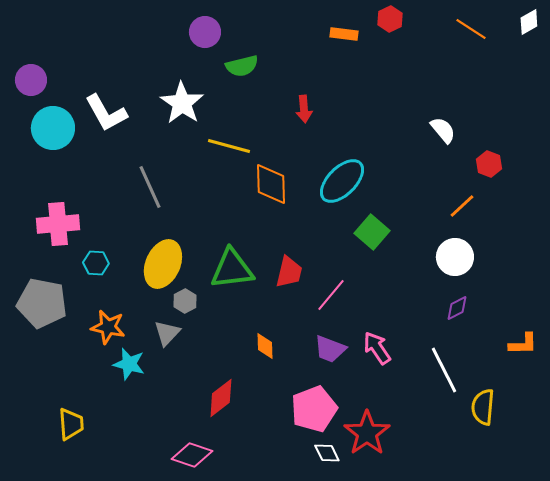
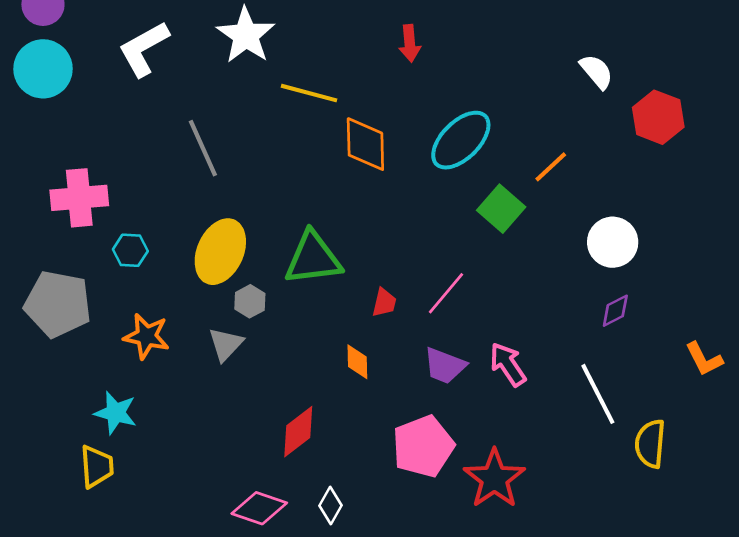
white L-shape: (106, 113) -> (144, 49), turned 90
cyan circle: (53, 128) -> (43, 69), moved
red hexagon: (489, 164) -> (658, 117), size x1.5
orange line: (462, 206) -> (551, 167), moved
red trapezoid: (289, 272) -> (384, 303), moved, size x0.7
orange L-shape: (523, 344) -> (704, 359), turned 64
cyan star: (129, 364) -> (116, 413), moved
white diamond: (327, 453) -> (330, 505), moved, turned 56

